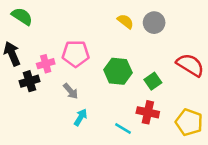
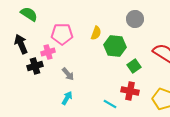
yellow semicircle: (125, 21) -> (96, 33), moved, turned 72
pink pentagon: (76, 54) -> (62, 34), moved
green hexagon: (118, 71) -> (115, 46), moved
cyan arrow: (81, 117) -> (67, 98), moved

